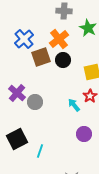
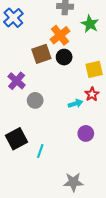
blue cross: (24, 39) -> (13, 18), moved
purple cross: (17, 93) -> (17, 81), moved
cyan arrow: (74, 105) -> (75, 104), turned 112

